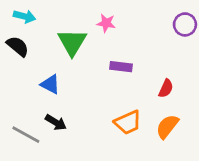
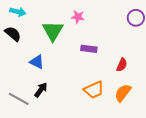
black arrow: (56, 122) -> (41, 90), turned -84

